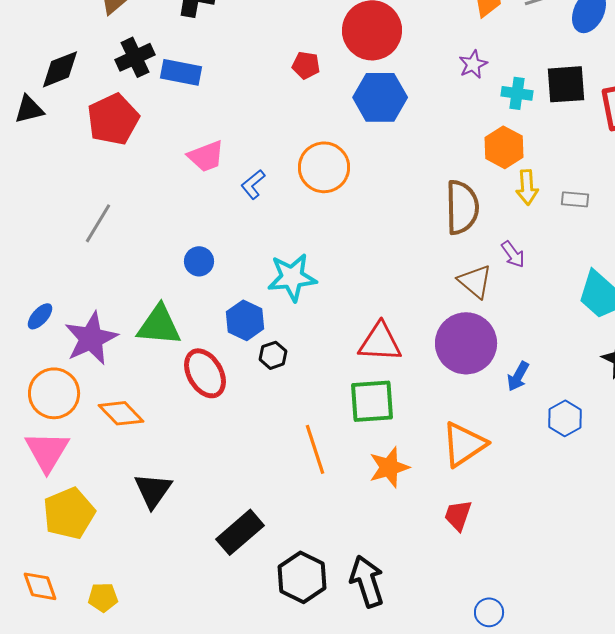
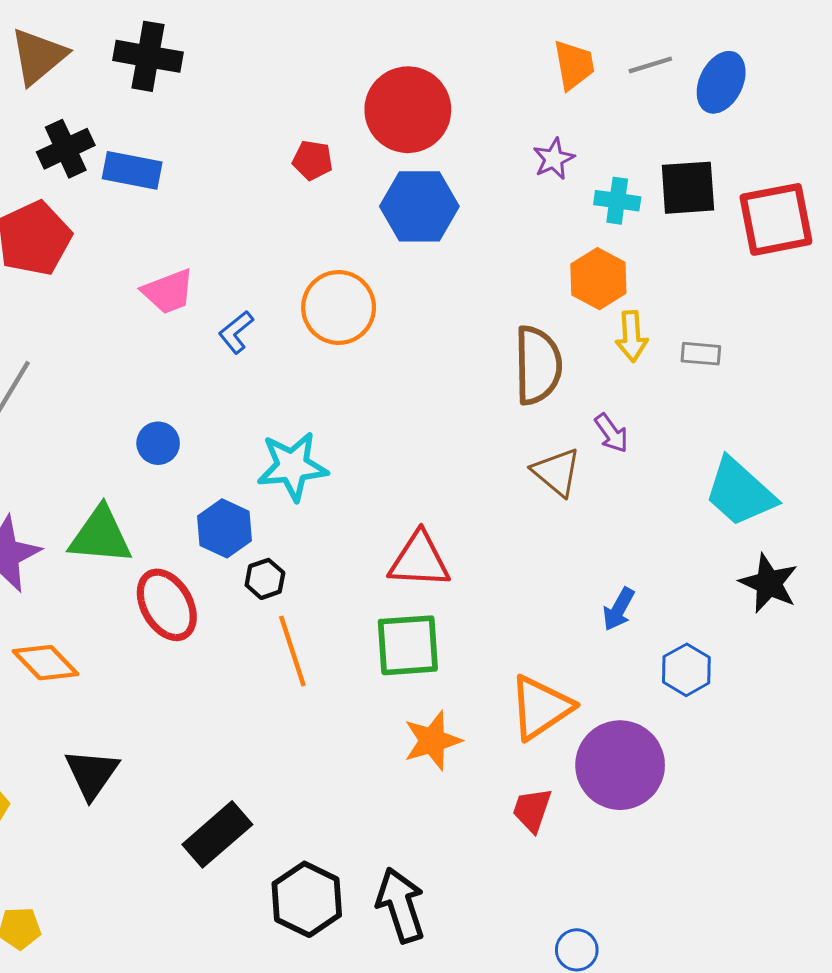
purple circle: (466, 343) -> (620, 765), moved
orange line: (315, 449) -> (292, 651), moved

